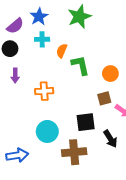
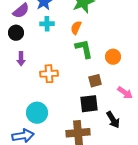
orange semicircle: (62, 51) -> (76, 28), moved
brown square: (104, 98) -> (95, 81), moved
cyan circle: (47, 131) -> (37, 113), moved

